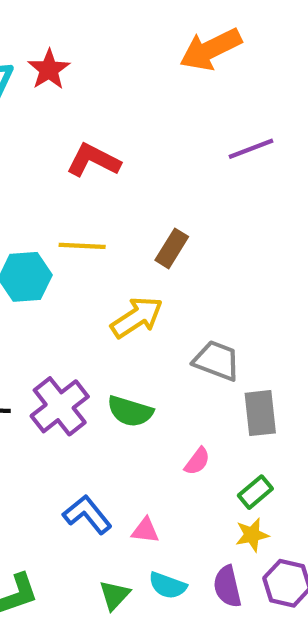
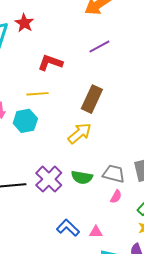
purple line: (251, 149) -> (99, 46), moved
yellow line: (82, 246) -> (38, 94), moved
brown rectangle: (172, 248) -> (92, 99), size x1.5
gray trapezoid: (217, 361) -> (114, 174), moved

